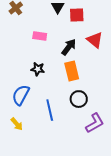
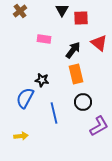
black star: (38, 69) -> (42, 80), moved
yellow arrow: (17, 124) -> (21, 136), moved, turned -56

